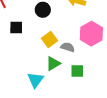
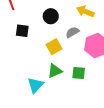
gray semicircle: (68, 47) -> (72, 32), moved, turned -56
green square: (77, 71) -> (79, 73), moved

